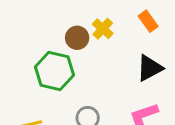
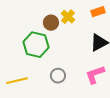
orange rectangle: (148, 21) -> (98, 12), turned -72

